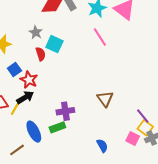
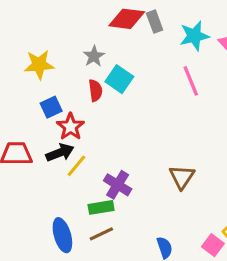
yellow line: (15, 108) -> (76, 166), moved
purple cross: (65, 111) -> (118, 185), turned 30
blue ellipse: (34, 132) -> (62, 235), moved
brown line: (17, 150) -> (101, 234), moved

